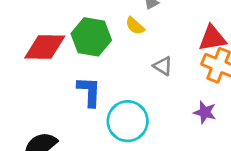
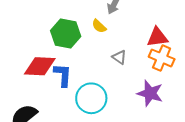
red diamond: (45, 47) -> (40, 66), moved
purple star: (205, 112) -> (150, 93), size x1.5

